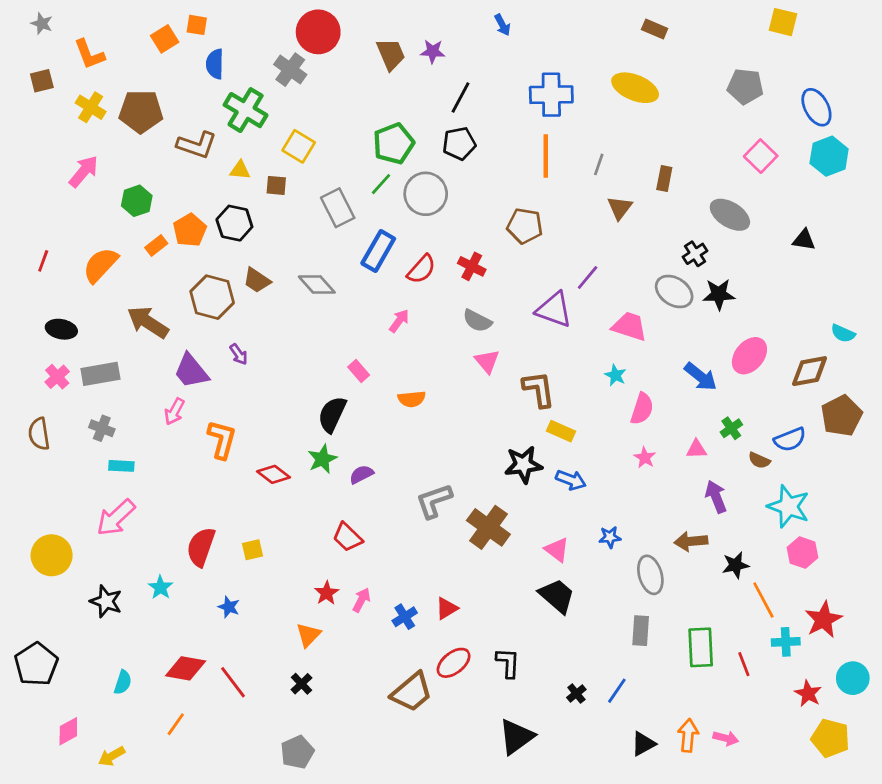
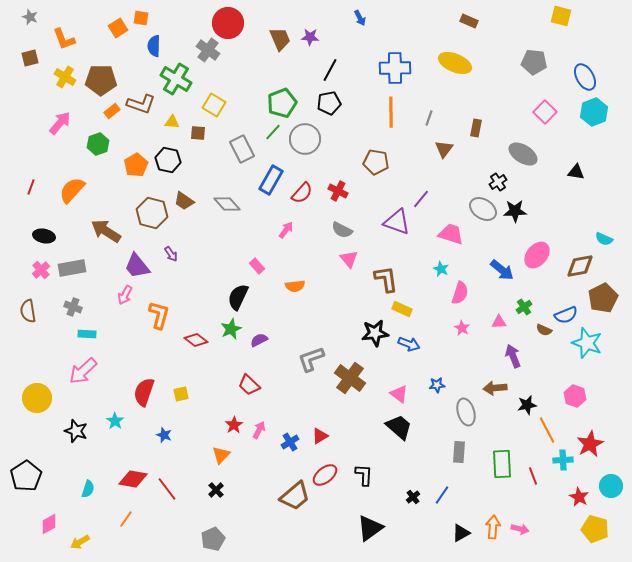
orange rectangle: (156, 245) -> (112, 111), moved
cyan star: (789, 506) -> (587, 343), moved

